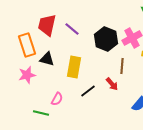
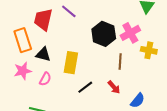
purple line: (72, 29) -> (69, 11), moved
red arrow: (112, 84) -> (114, 87), moved
pink semicircle: (57, 99) -> (45, 79), moved

